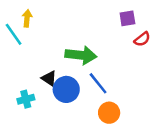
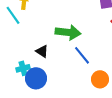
blue circle: (66, 89) -> (36, 78), moved
orange circle: (109, 113) -> (100, 79), moved

